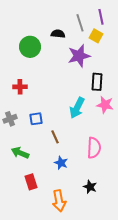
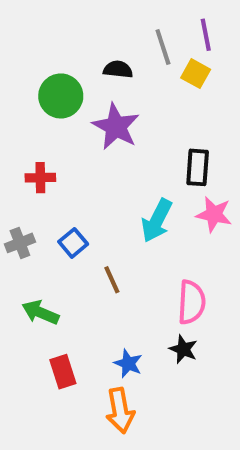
purple star: (79, 56) -> (116, 127), moved, turned -30
blue square: (36, 119) -> (73, 243), turned -32
blue star: (61, 163) -> (128, 363), moved
black star: (90, 187) -> (183, 349), moved

